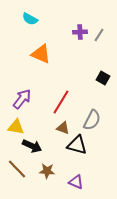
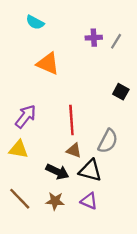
red line: (61, 102) -> (71, 120), turned -35
black arrow: (32, 146) -> (57, 172), moved
purple triangle: (76, 182) -> (89, 201), moved

